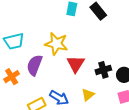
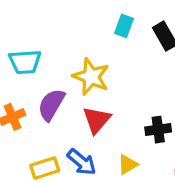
red triangle: (76, 64) -> (97, 120), moved

